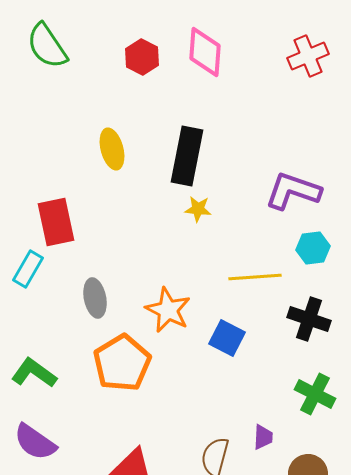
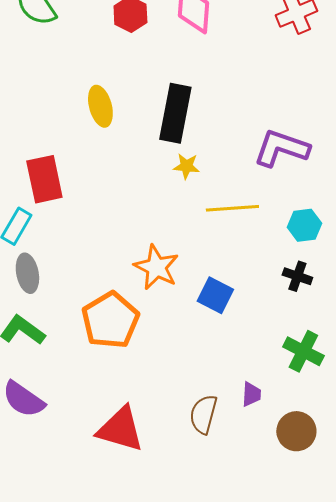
cyan hexagon: (313, 248) -> (304, 225), moved
yellow line: (255, 277) -> (232, 208), moved
gray ellipse: (95, 298) -> (27, 273), moved
black cross: (309, 319) -> (297, 276), size x0.7

